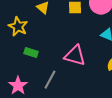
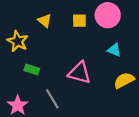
gray line: (50, 80) -> (52, 99), turned -60

